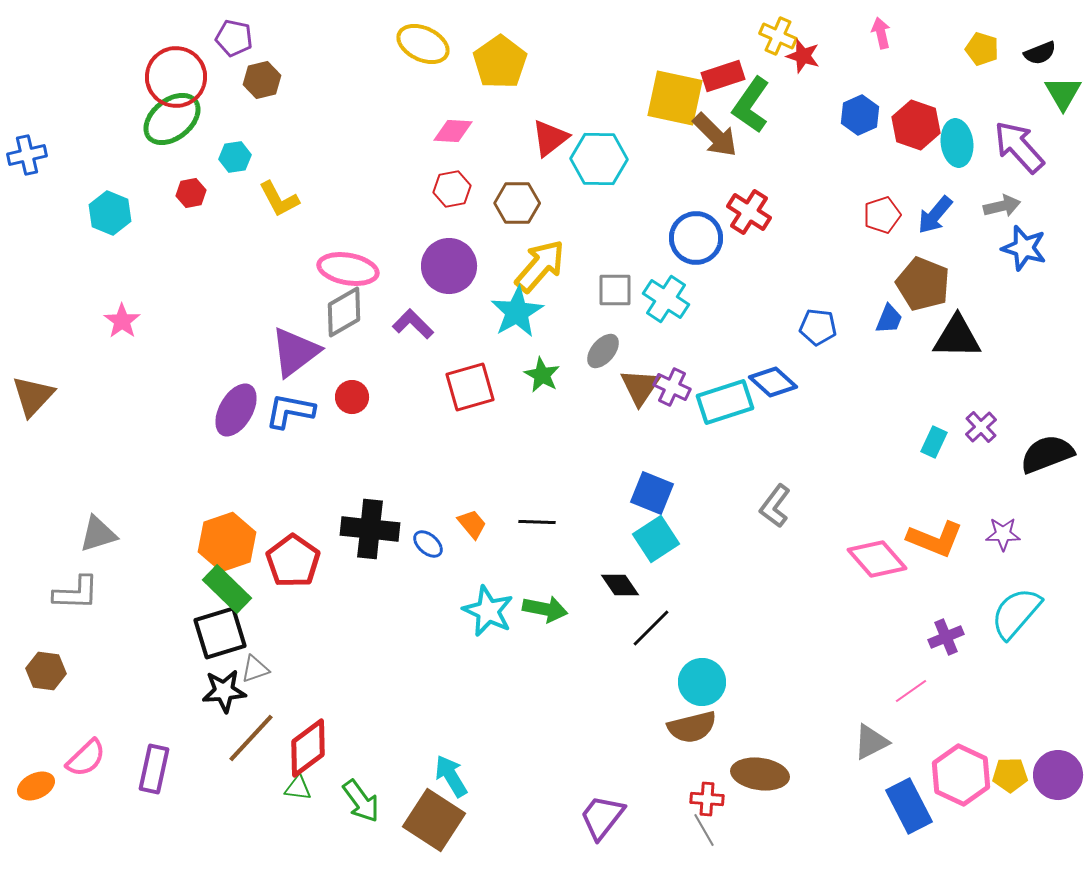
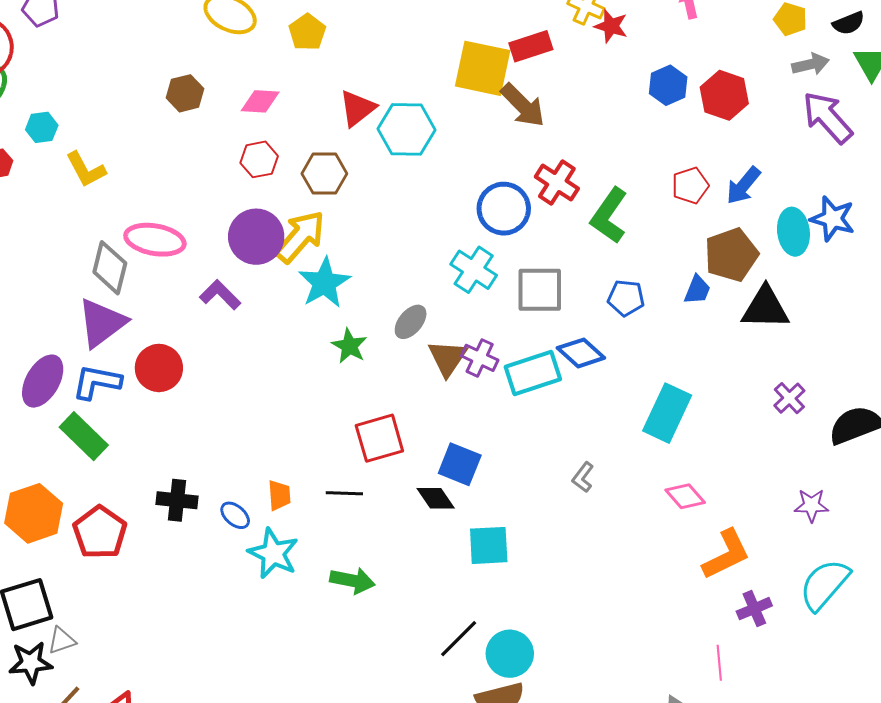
yellow pentagon: (500, 62) -> (307, 32), size x0.7
brown hexagon: (262, 80) -> (185, 93), moved
green L-shape: (751, 105) -> (609, 216), moved
cyan ellipse: (957, 143) -> (793, 232), moved
gray arrow: (1002, 206) -> (810, 64), moved
yellow arrow: (540, 266) -> (300, 237), moved
brown pentagon: (923, 284) -> (731, 255), turned 30
gray square: (615, 290) -> (540, 290), moved, size x1.4
gray diamond: (344, 312) -> (110, 268), moved, turned -46
red square: (470, 387) -> (379, 438), moved
red circle: (352, 397) -> (159, 368), size x1.4
cyan rectangle: (934, 442) -> (667, 413), moved, size x1.8
gray L-shape: (775, 506) -> (583, 477), size x0.7
orange trapezoid: (472, 524) -> (279, 495), turned 36
black cross: (370, 529) -> (177, 500), size x0.7
cyan square: (656, 539) -> (489, 545), moved, turned 30
orange L-shape: (935, 539) -> (726, 554), moved, turned -48
pink diamond: (877, 559) -> (685, 496), moved, size x0.7
black diamond: (620, 585) -> (436, 498), moved
green rectangle: (227, 589) -> (84, 436), moved
cyan star: (488, 611) -> (273, 553), moved
black line: (651, 628) -> (459, 639), moved
pink line: (911, 691) -> (719, 663), turned -60

